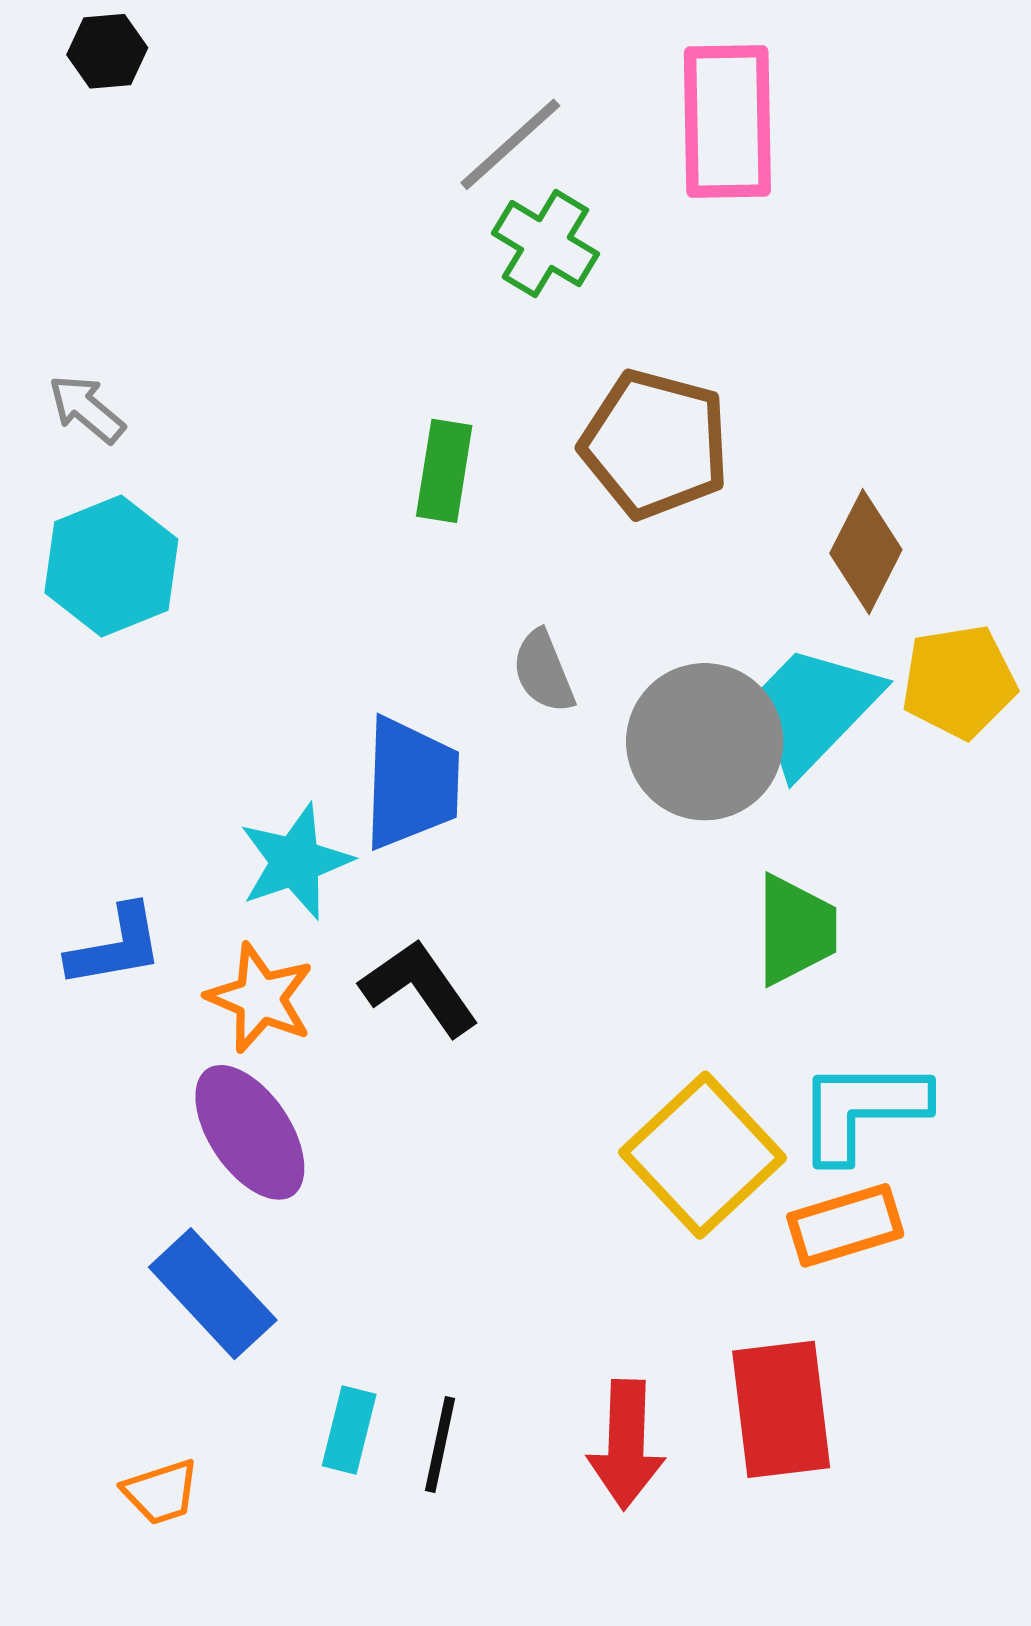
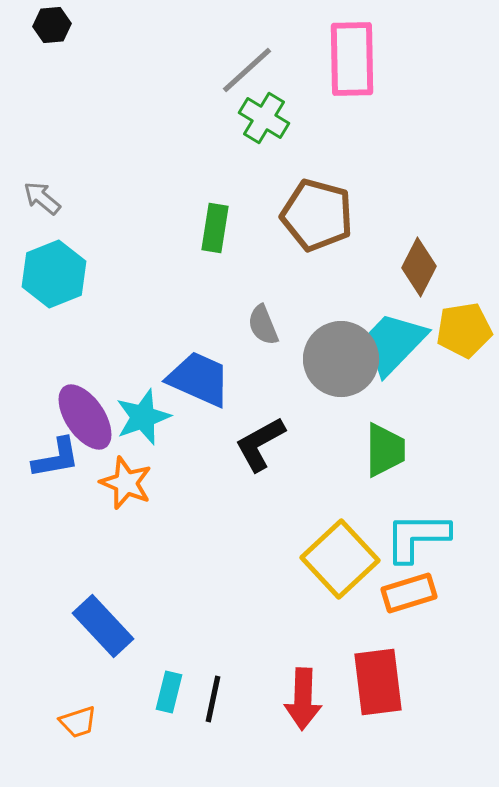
blue trapezoid: (411, 783) -> (199, 379), turned -68
black L-shape: (419, 988) -> (260, 444), moved, turned -84
purple ellipse: (250, 1132) -> (85, 417), moved

